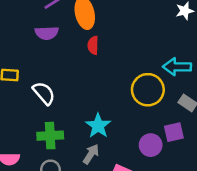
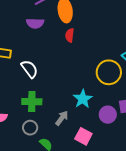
cyan star: (98, 126) -> (83, 99), moved

